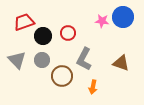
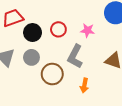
pink star: (102, 21) -> (87, 30), moved

